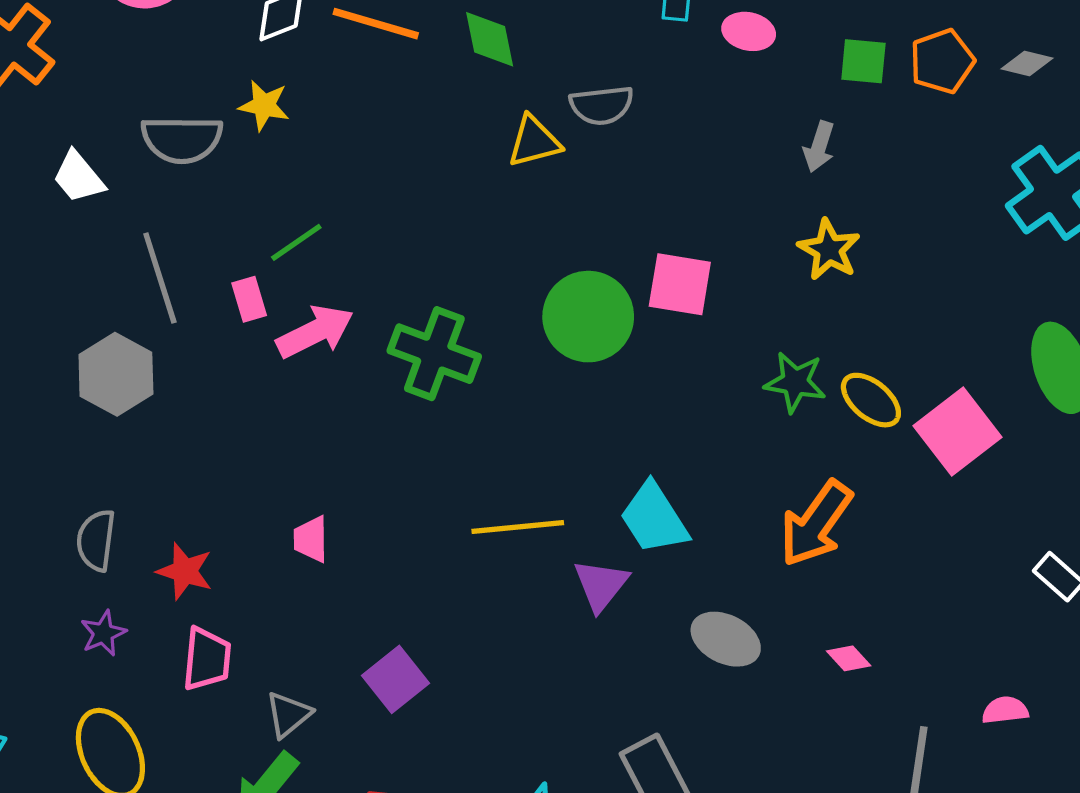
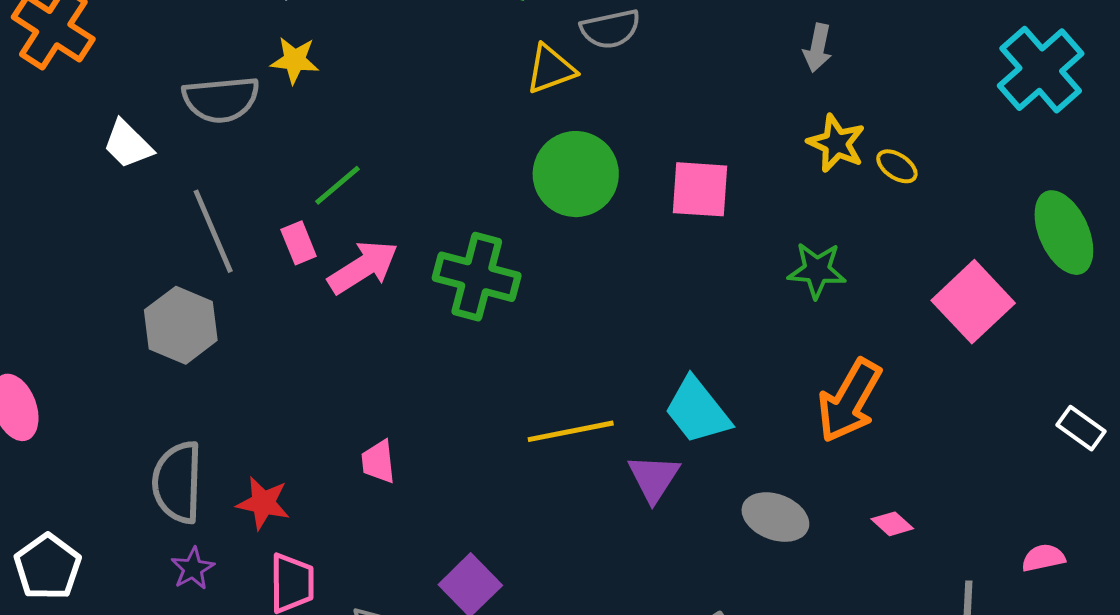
green circle: (588, 317) -> (576, 174), moved
yellow ellipse: (871, 400) -> (897, 166), moved, size x0.7
gray semicircle: (96, 540) -> (177, 482), size x1.4

